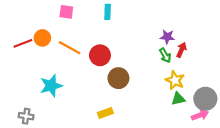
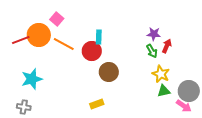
pink square: (66, 12) -> (57, 19), moved, turned 32
cyan rectangle: (108, 12) -> (99, 37), moved
orange circle: (42, 38) -> (39, 35), size x1.5
cyan star: (51, 86) -> (32, 79), moved
pink arrow: (200, 115) -> (184, 106), turned 56

